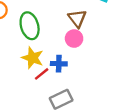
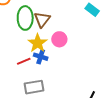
brown triangle: (77, 18) -> (42, 20), moved
yellow star: (33, 58) -> (38, 43), moved

